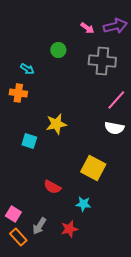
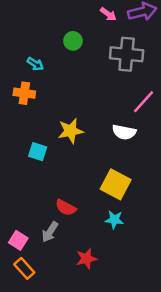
white semicircle: (114, 128) -> (124, 132), moved
cyan star: (83, 204) -> (114, 220), moved
gray arrow: (39, 226) -> (50, 232), moved

